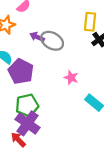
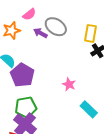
purple arrow: (37, 37) -> (40, 33), moved
gray ellipse: (52, 41) -> (56, 27), moved

